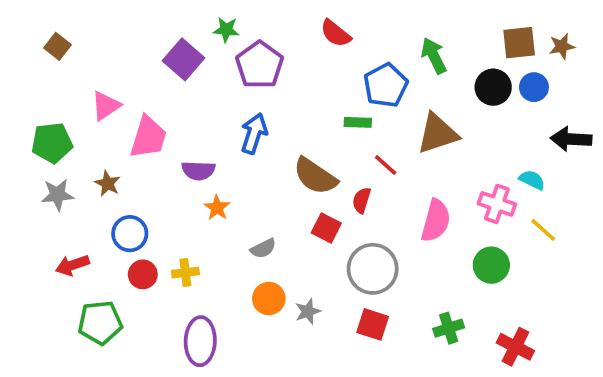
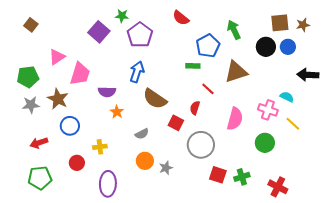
brown semicircle: (315, 176) -> (155, 99), moved
brown star: (108, 184) -> (58, 99), size x1.5
red circle: (143, 274) -> (77, 163), moved
green pentagon: (100, 323) -> (40, 178), moved
red square: (373, 324) -> (218, 175), moved

